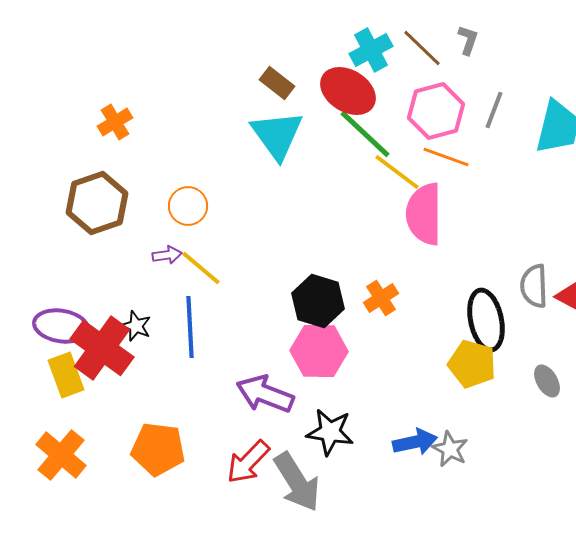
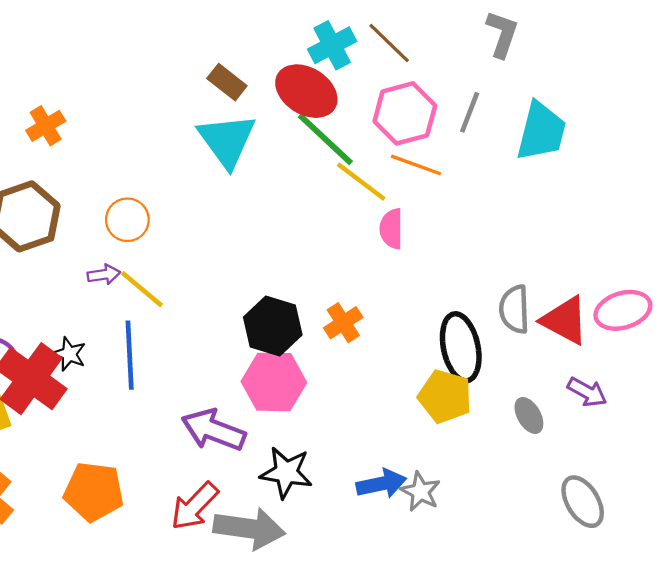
gray L-shape: (468, 40) -> (502, 34), moved, size x1.4
pink semicircle: (424, 214) -> (391, 229), size x0.6
gray arrow: (297, 482) -> (249, 528), turned -50

